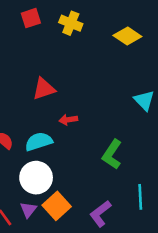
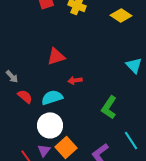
cyan line: (140, 197) -> (131, 140), turned -30

